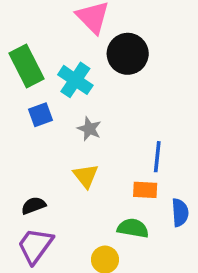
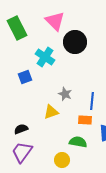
green rectangle: (26, 66) -> (17, 28), moved
gray star: (89, 129) -> (65, 94), moved
yellow triangle: (86, 176) -> (51, 112), turned 49

